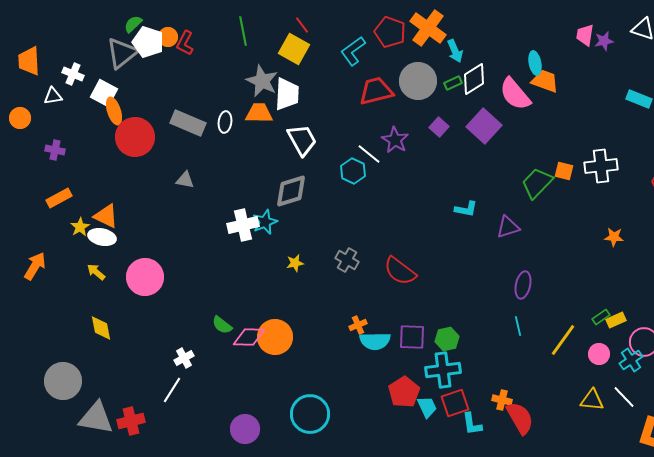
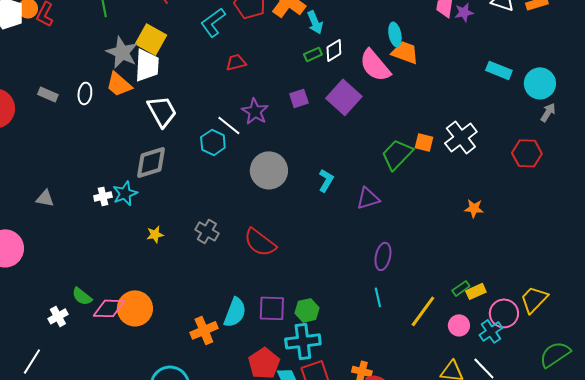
yellow square: (294, 49) -> (151, 39), moved
white diamond: (474, 79) -> (334, 50), size x0.7
gray circle: (418, 81) -> (269, 170), moved
red trapezoid: (376, 91) -> (236, 62), size x0.6
orange trapezoid: (259, 113) -> (119, 84), turned -140
gray rectangle: (188, 123) -> (48, 94), size x0.6
purple square: (439, 127) -> (299, 98), turned 30
white cross: (601, 166) -> (461, 137), turned -32
gray triangle: (185, 180) -> (45, 198), moved
cyan L-shape: (466, 209) -> (326, 180), turned -70
white cross: (243, 225) -> (103, 196), size x0.6
orange cross: (358, 325) -> (204, 330), moved, size x1.5
cyan semicircle: (375, 341) -> (235, 312), turned -68
white cross: (184, 358) -> (58, 316), moved

